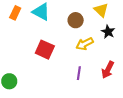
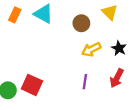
black star: (108, 32) -> (119, 48), moved
red square: (45, 50) -> (32, 85), moved

